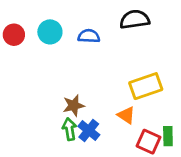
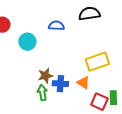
cyan circle: (50, 32) -> (27, 42), moved
blue cross: (89, 130) -> (60, 84), moved, turned -35

